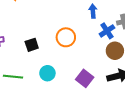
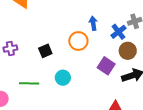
blue arrow: (93, 11) -> (93, 23), moved
purple square: (85, 78) -> (106, 66), moved

